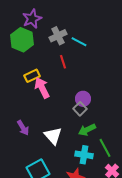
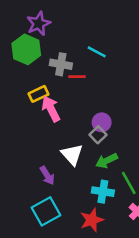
gray cross: (58, 36) -> (61, 64), moved, turned 36
red line: (63, 62) -> (77, 77), turned -72
purple arrow: (23, 128) -> (47, 176), moved
white triangle: (53, 136) -> (72, 154), moved

